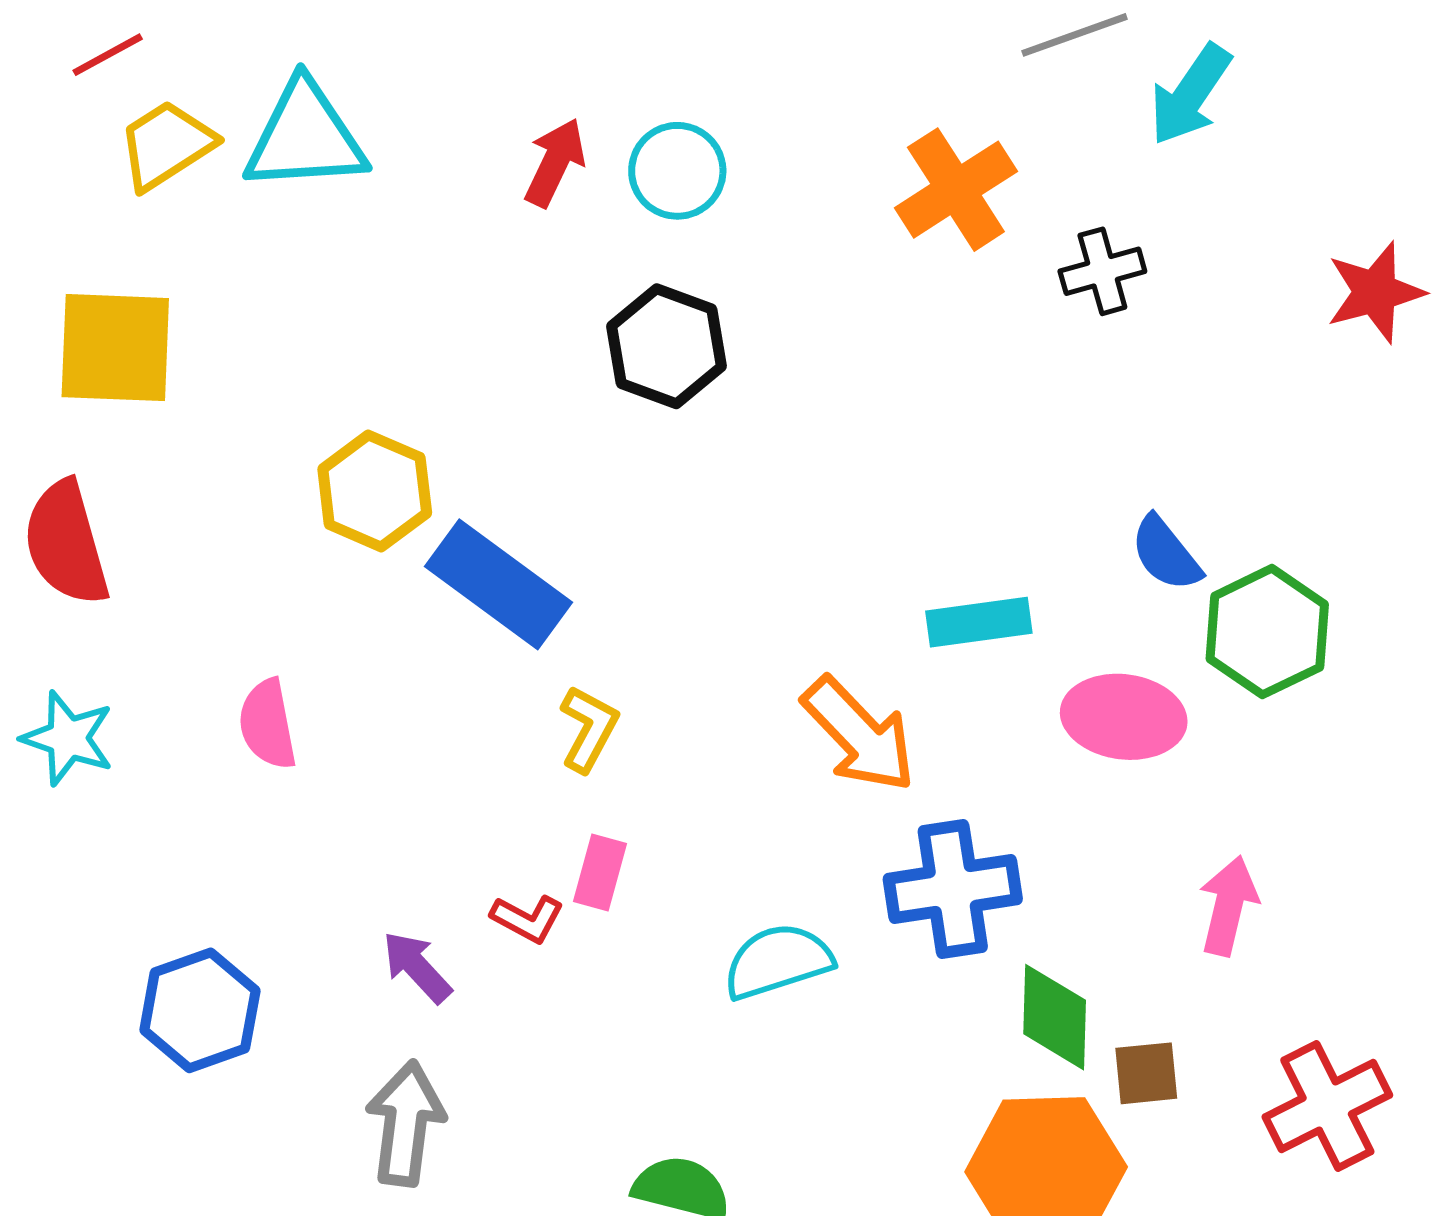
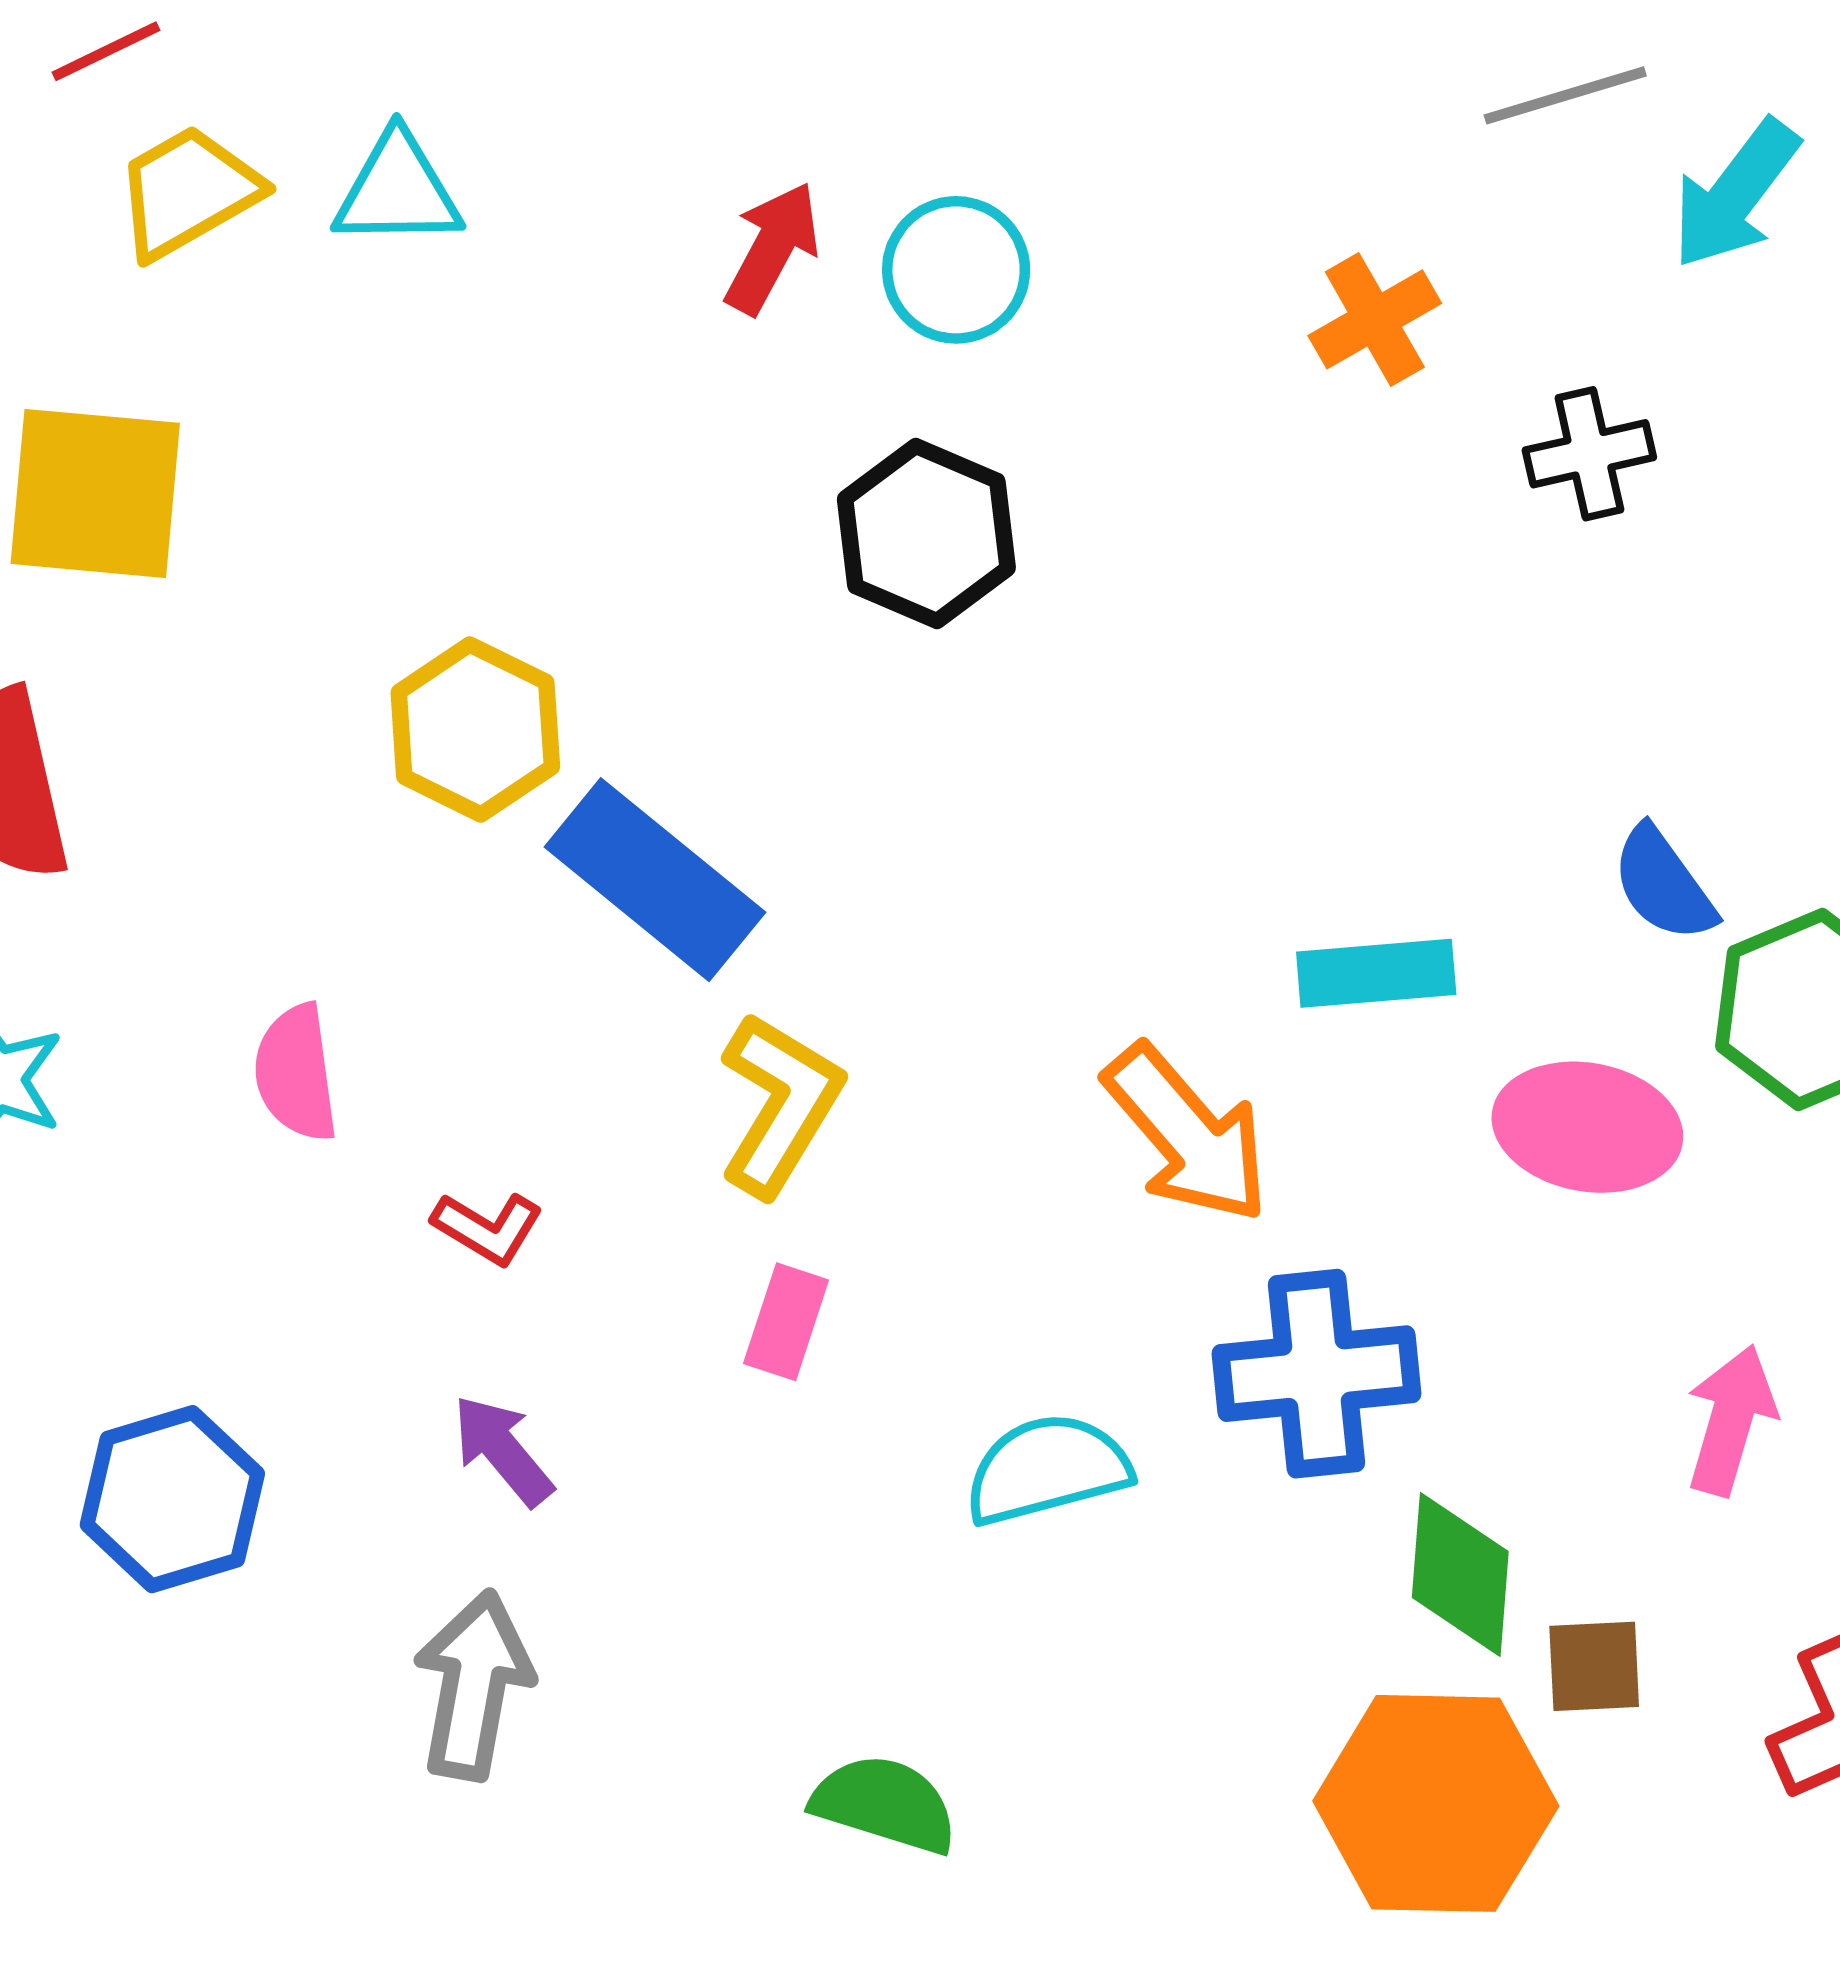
cyan triangle: (305, 137) -> (398, 190), size x0.7
orange cross: (956, 190) -> (1375, 319), size x0.7
yellow L-shape: (589, 729) -> (780, 1104), size x1.4
red L-shape: (527, 919) -> (488, 1228), moved

